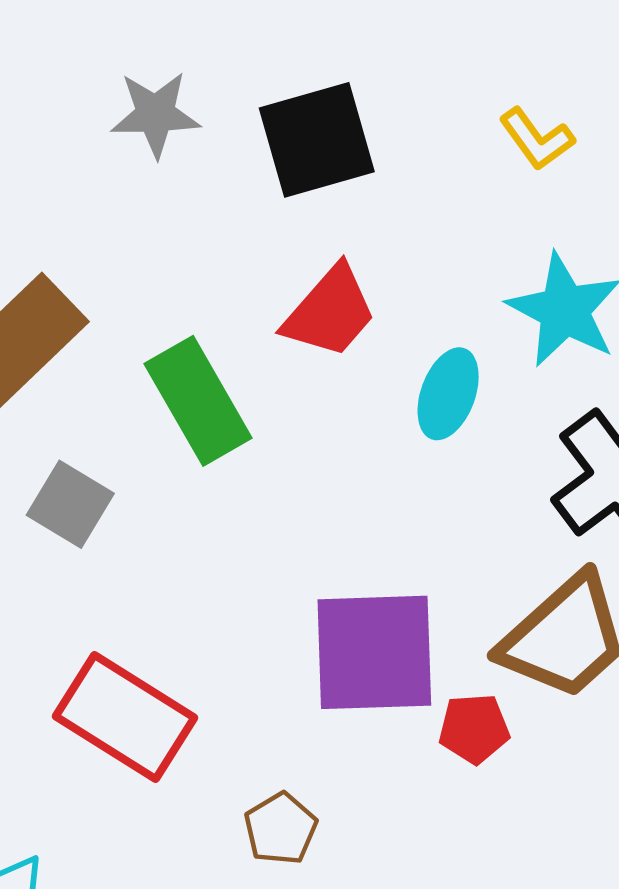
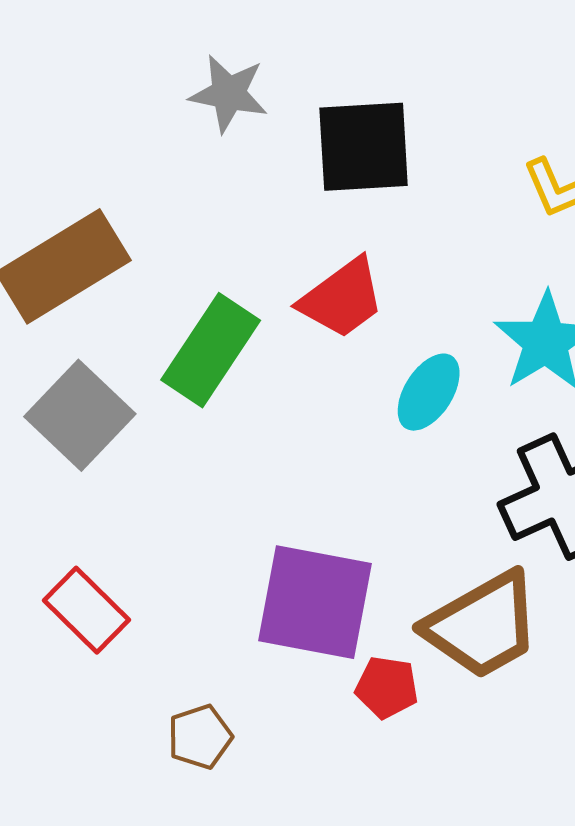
green rectangle: (198, 401) -> (211, 350), turned 51
gray square: (70, 504) -> (80, 415), size x1.4
red rectangle: (125, 717) -> (86, 610), size x0.7

